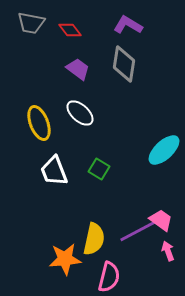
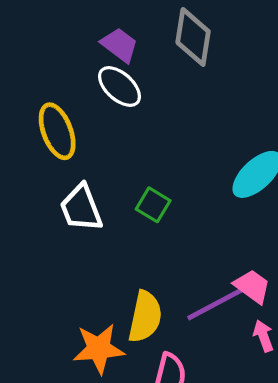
white ellipse: (80, 113) -> (119, 86), moved

